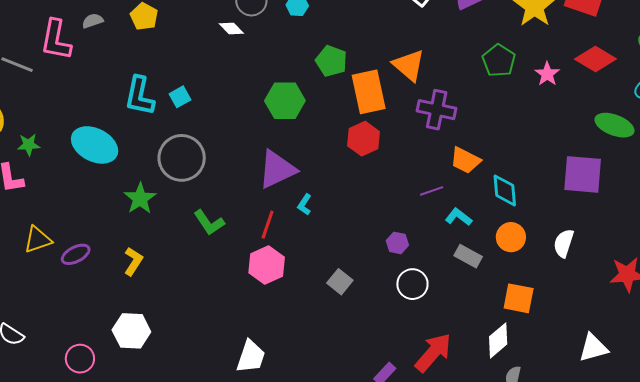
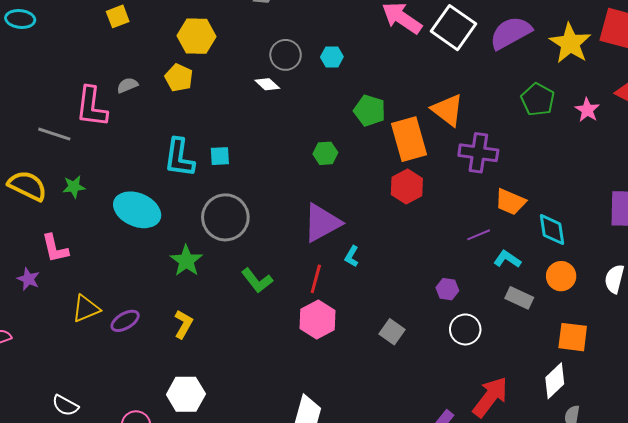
cyan square: (180, 97) -> (220, 156), turned 30
green hexagon: (285, 101) -> (325, 153), size x0.6
green star: (29, 145) -> (74, 187), moved

